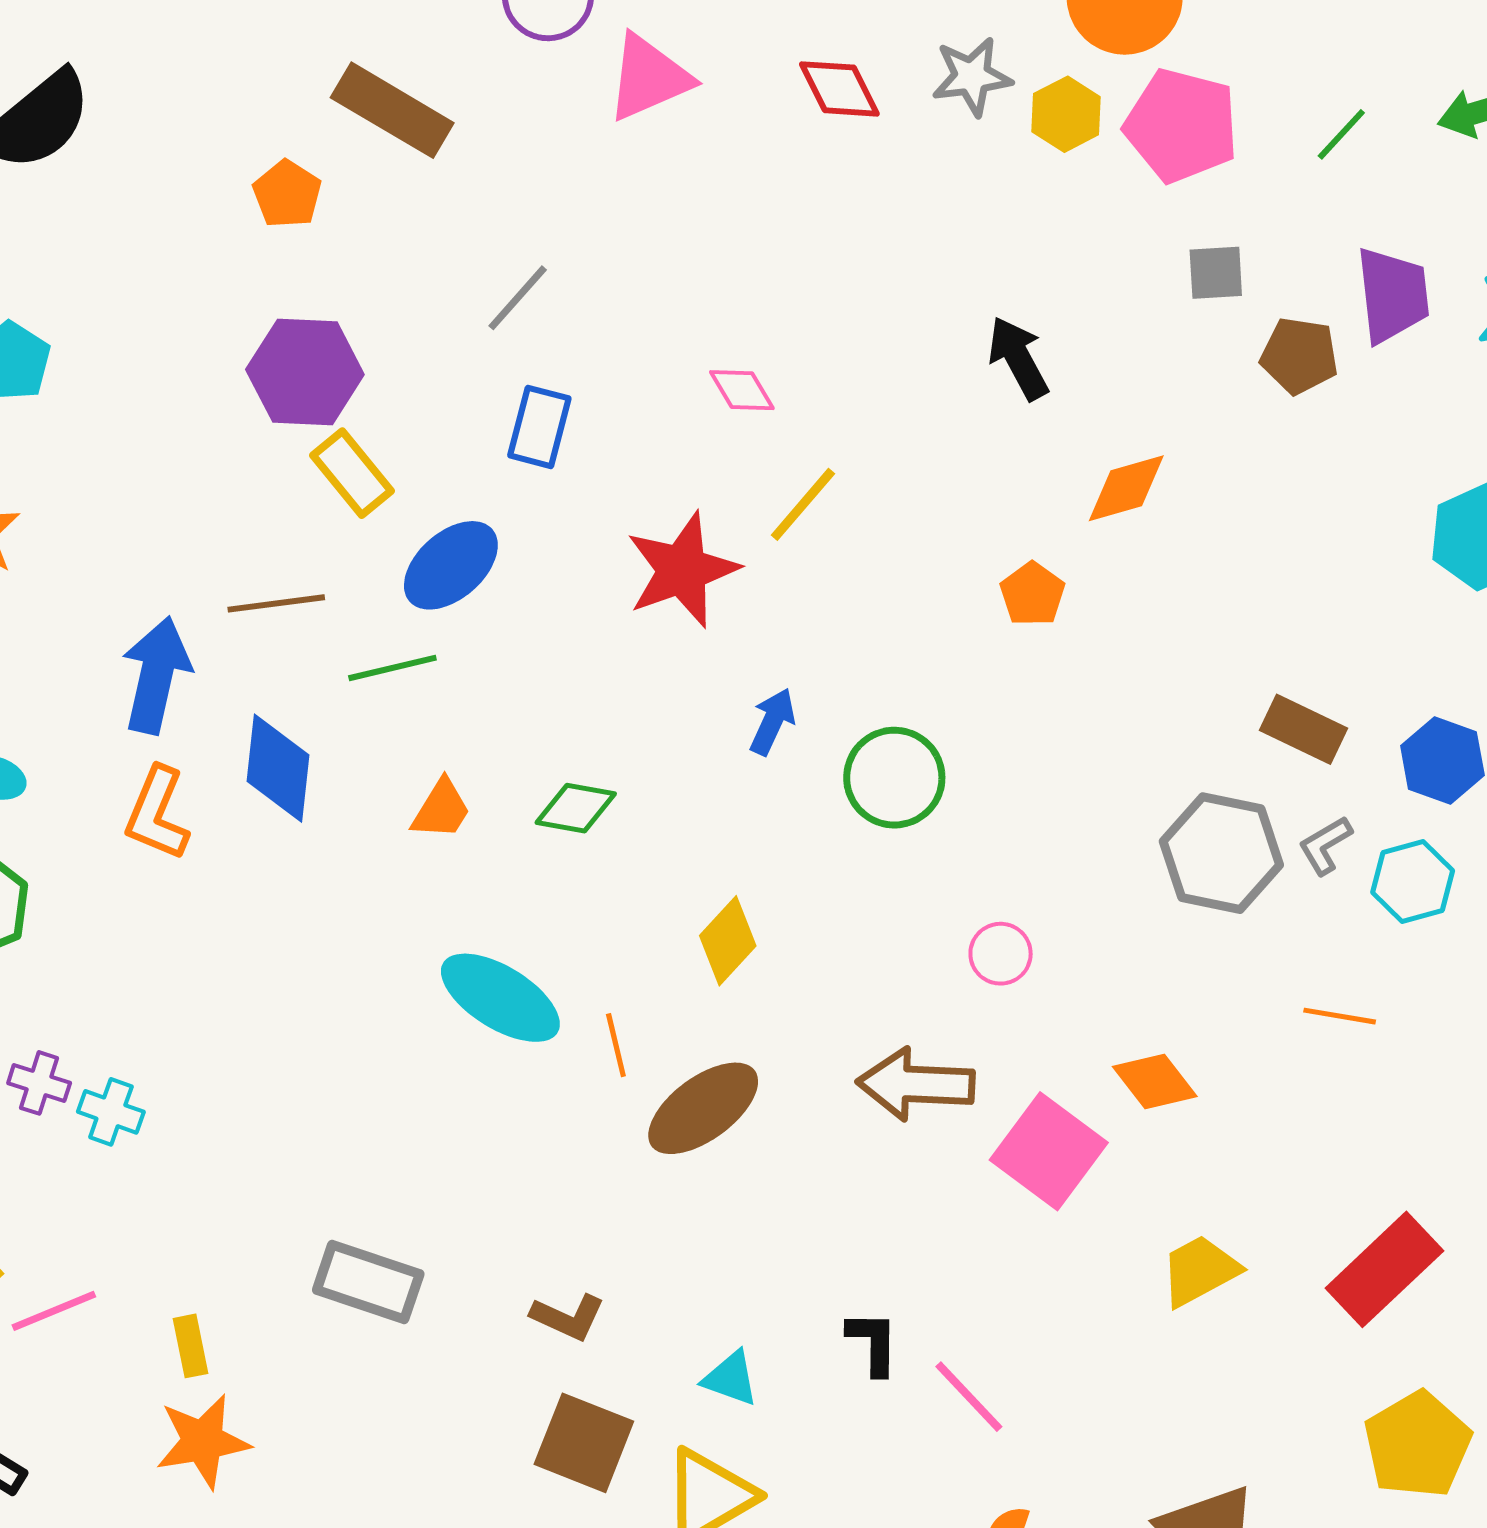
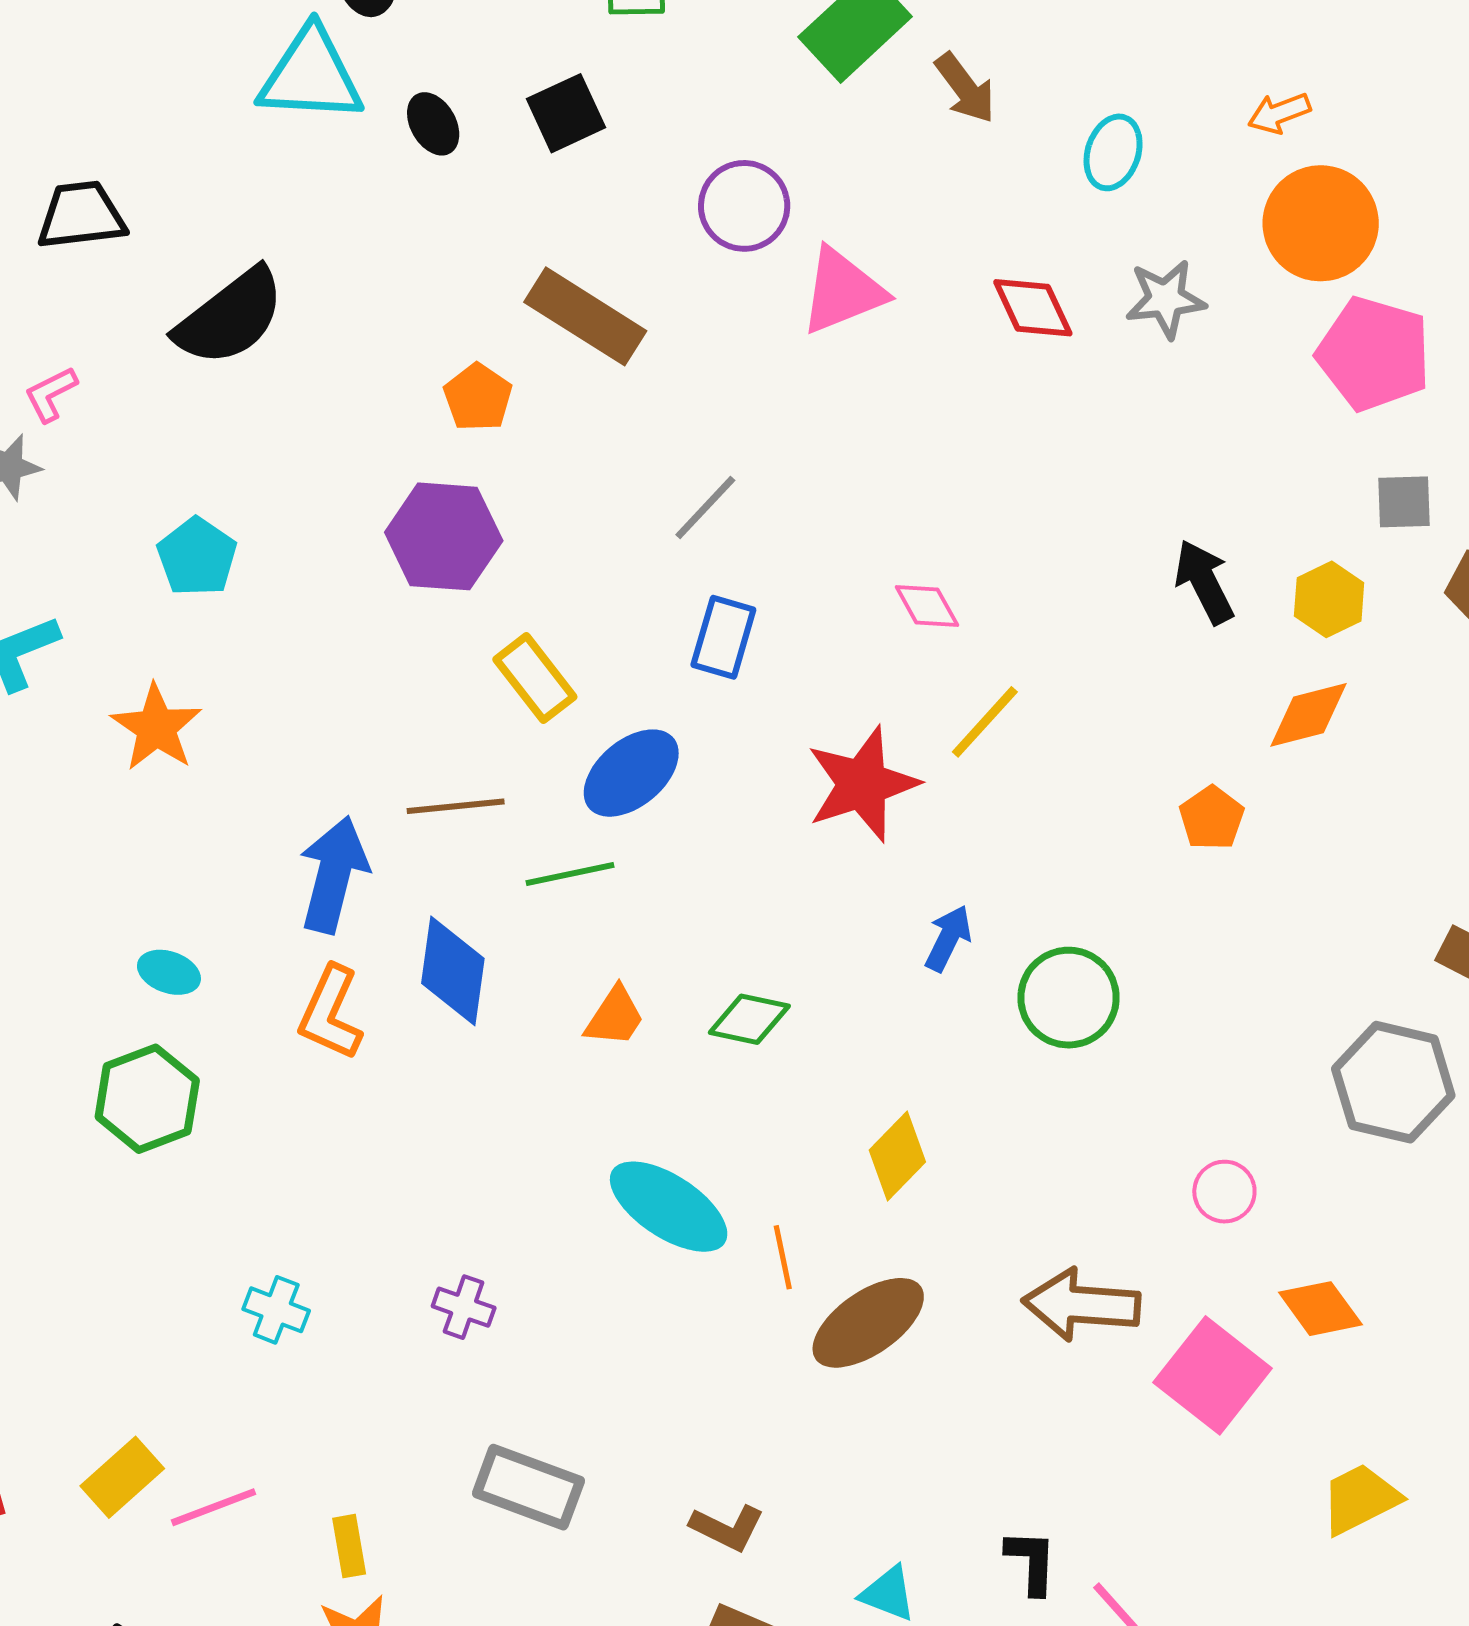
yellow hexagon: (1066, 114) -> (1329, 599), moved
purple hexagon: (305, 372) -> (444, 536), moved
pink circle: (1001, 954) -> (1224, 1192), moved
purple cross: (39, 1083) -> (464, 1307), moved

